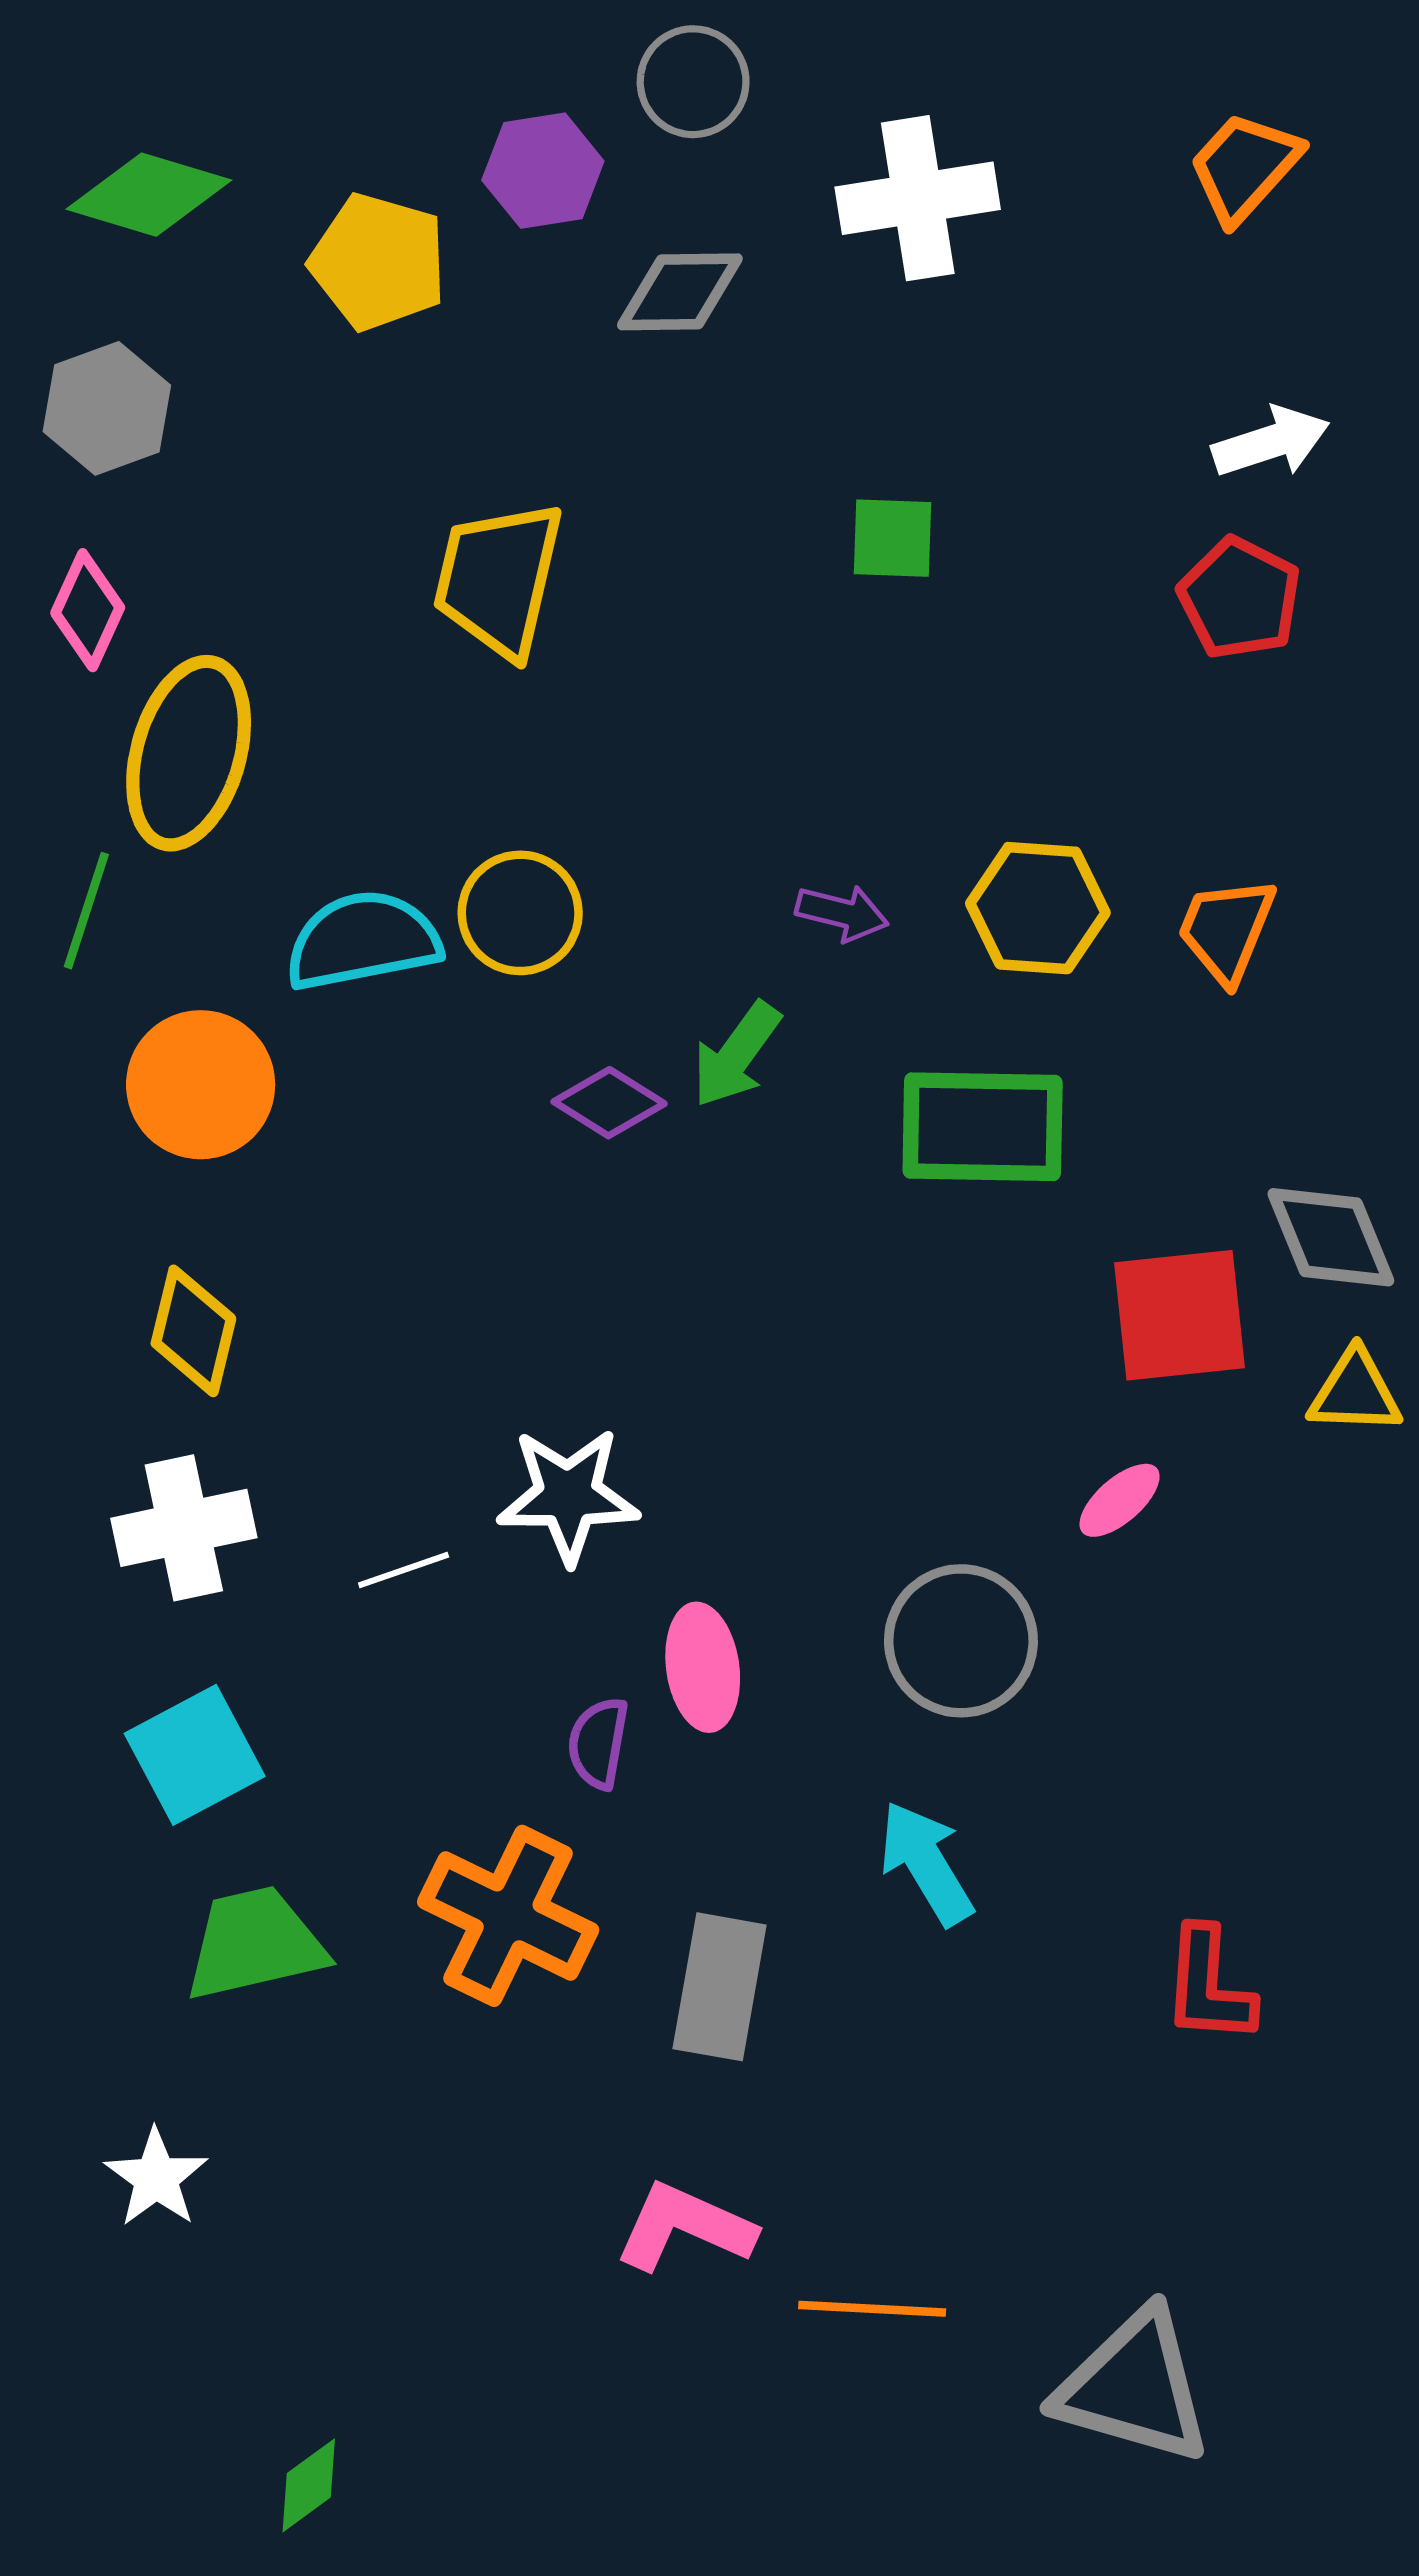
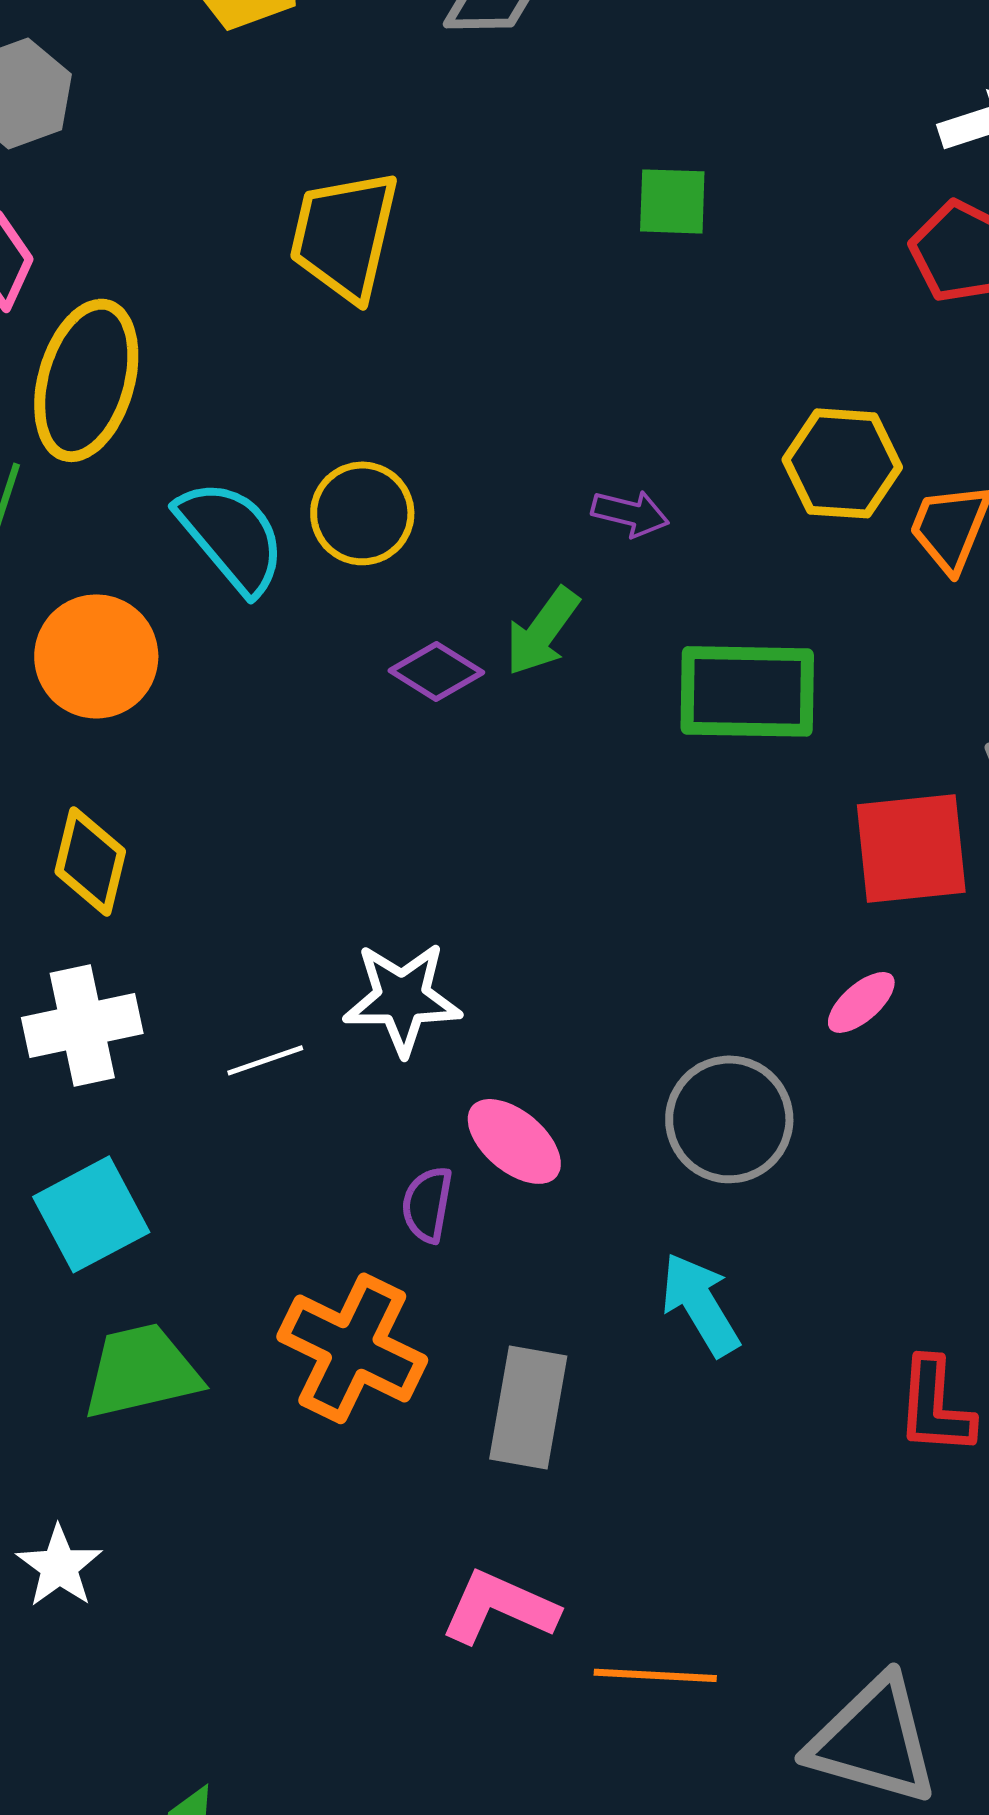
yellow hexagon: (1038, 908) -> (842, 463), moved
cyan semicircle: (363, 941) -> (231, 536), turned 61
pink ellipse: (703, 1667) -> (514, 1141), turned -42

